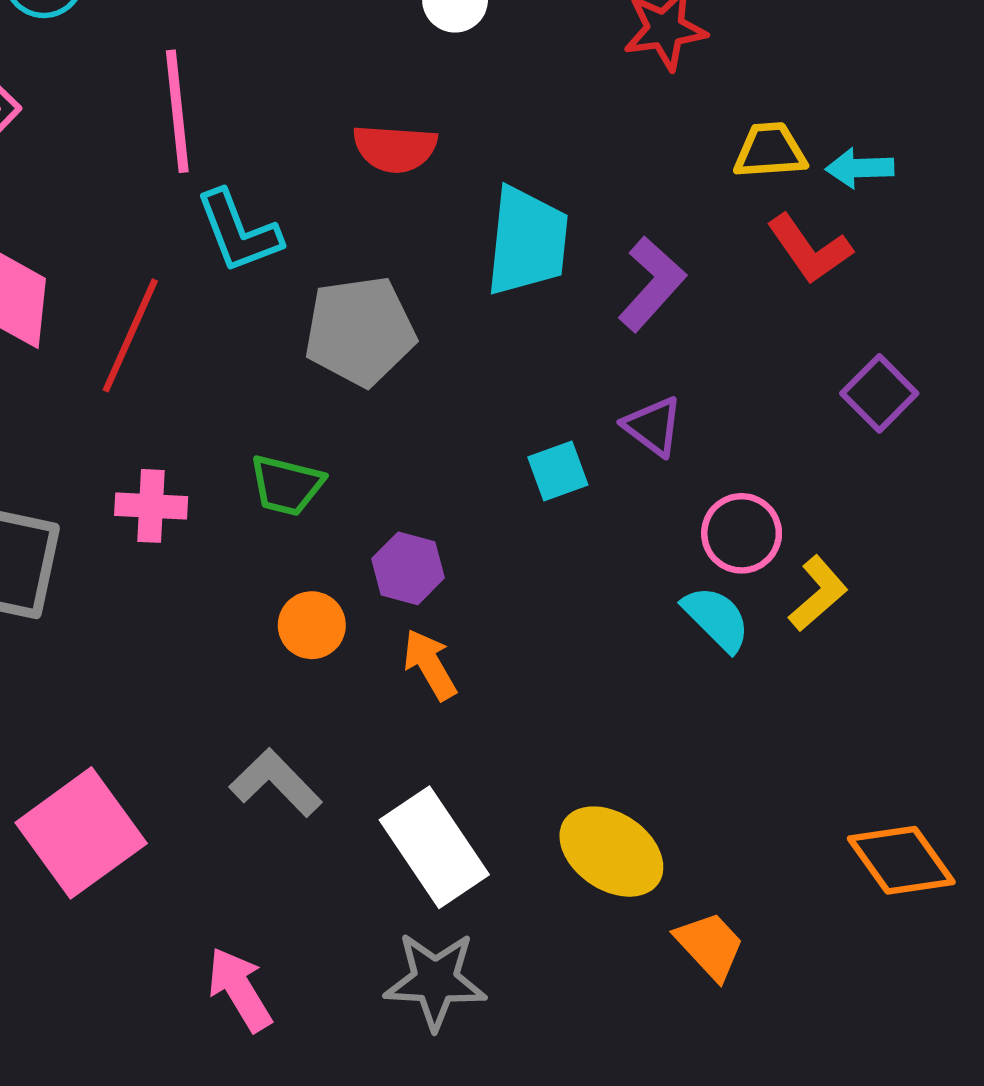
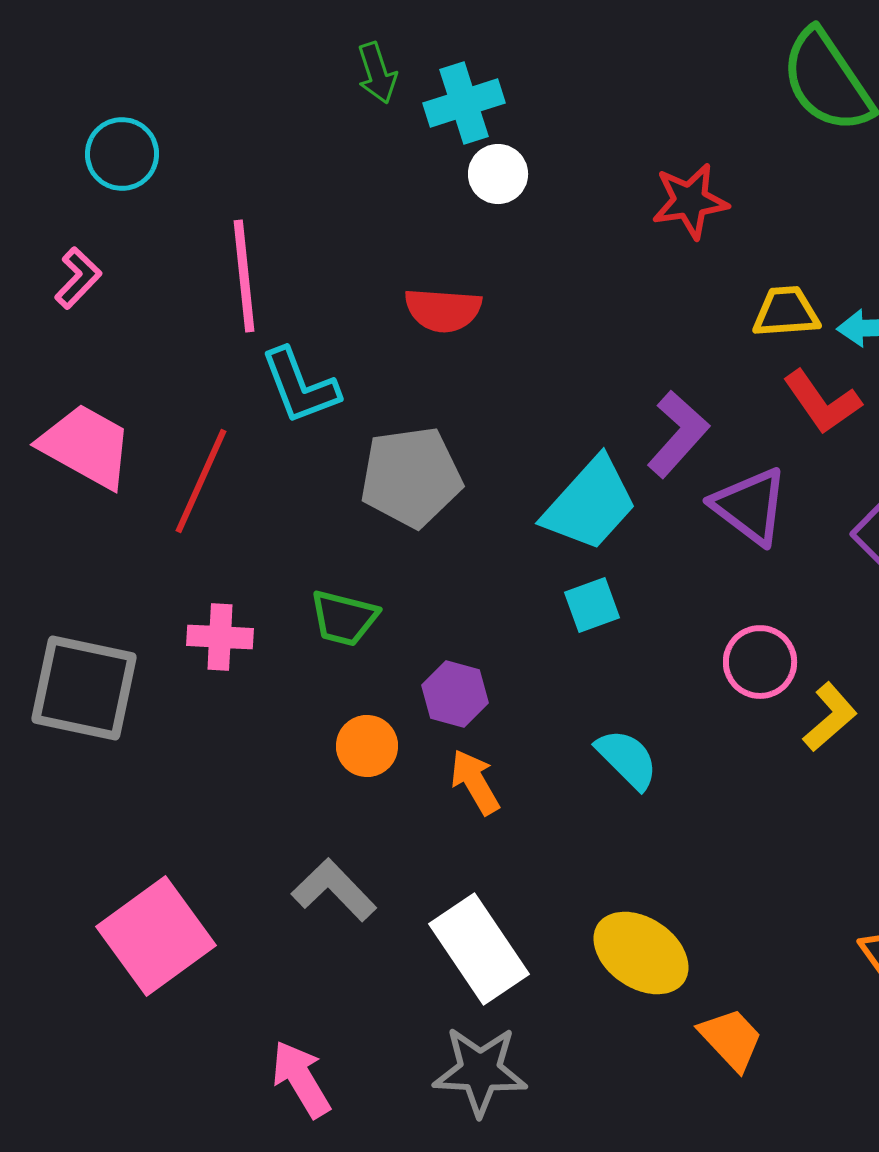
cyan trapezoid: (527, 241) -> (590, 504), moved, turned 36
purple triangle: (653, 426) -> (750, 506), moved, size x1.4
cyan semicircle: (716, 619) -> (627, 759), moved

